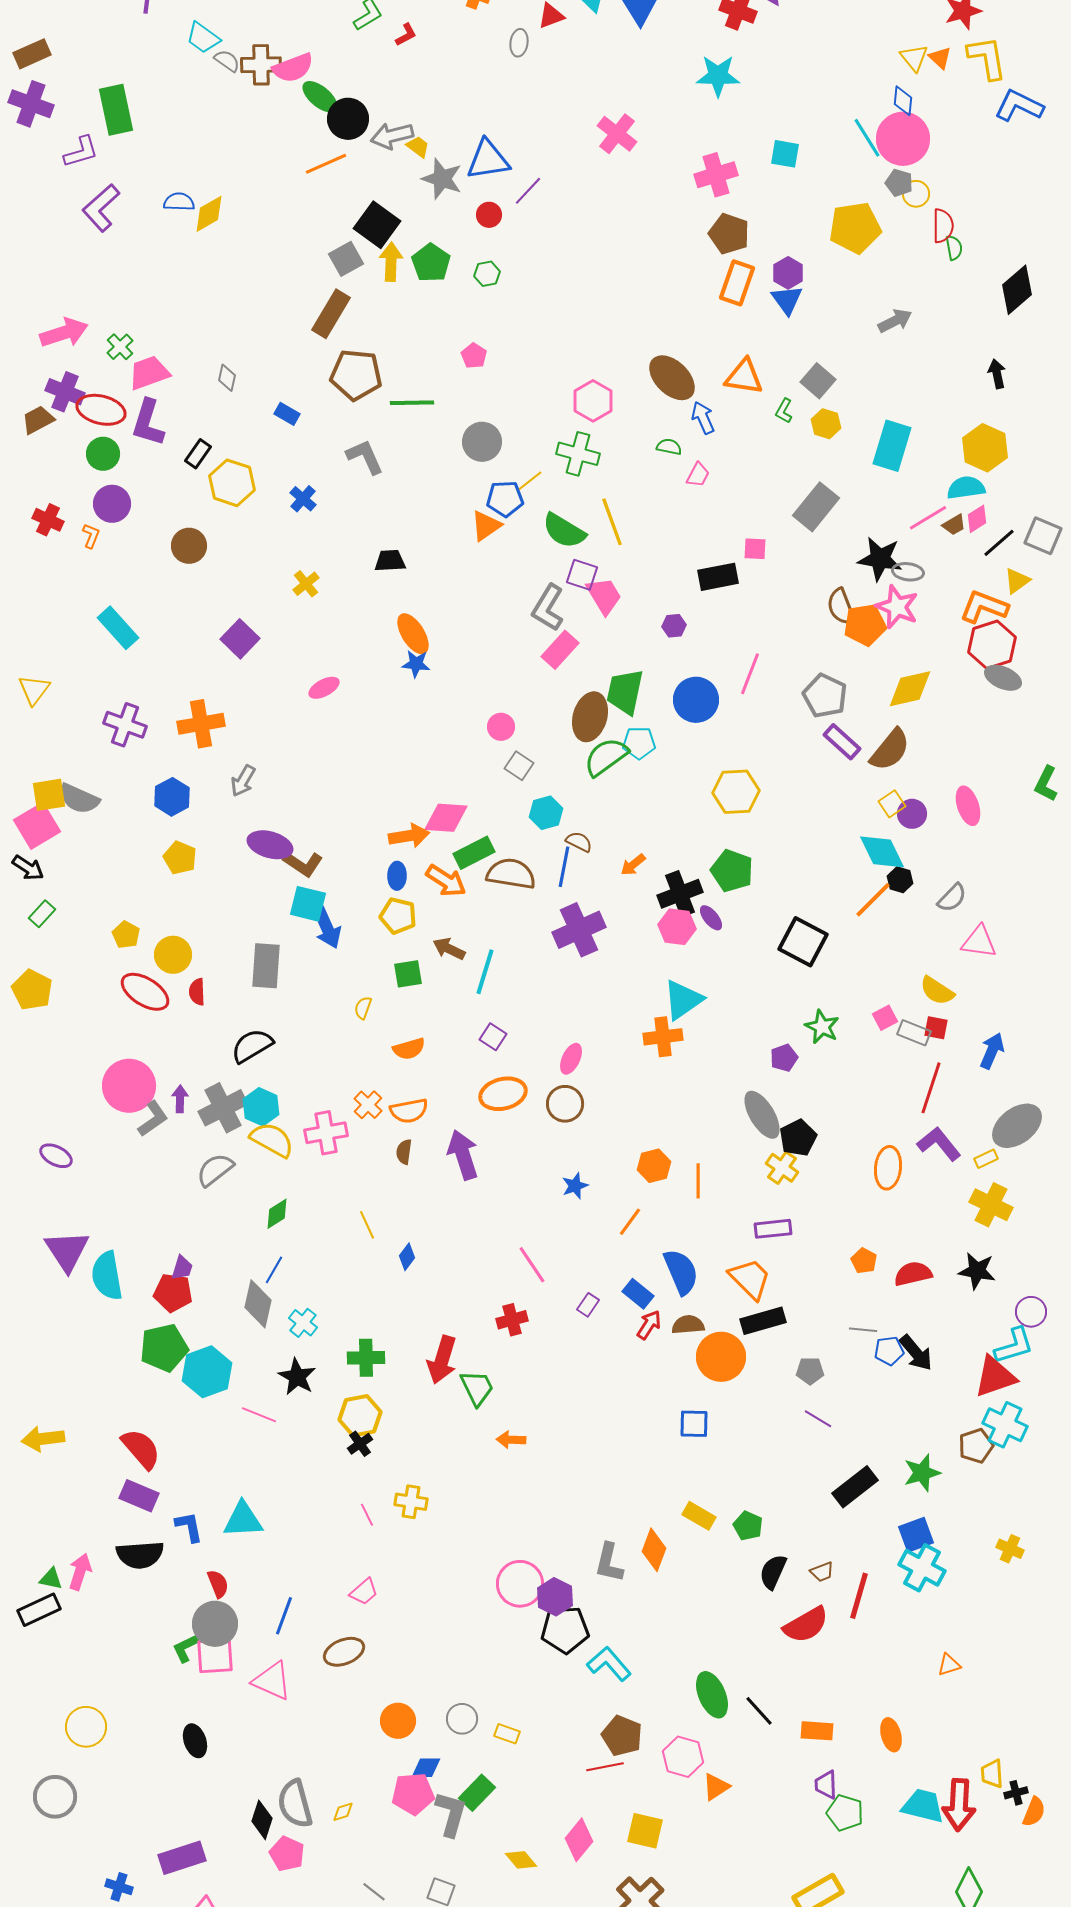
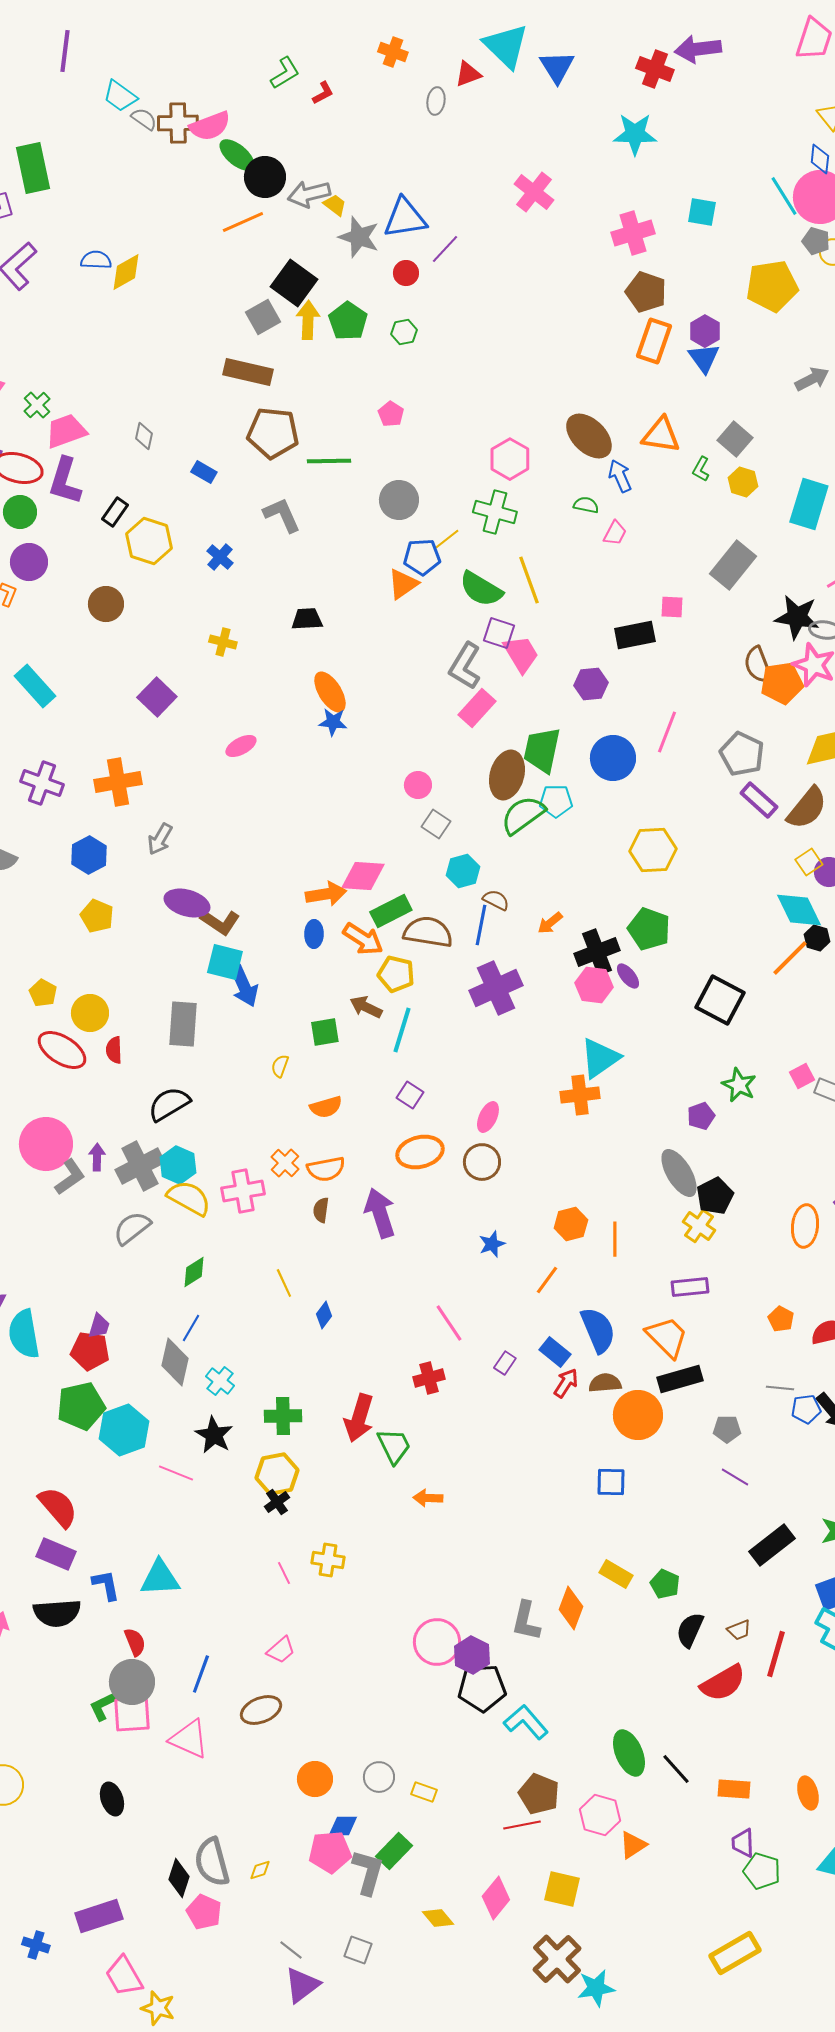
brown rectangle: (331, 314) -> (248, 372), turned 72
yellow cross: (306, 584) -> (223, 642), turned -36
purple hexagon: (674, 626) -> (591, 684), size x1.4
yellow pentagon: (398, 916) -> (396, 974), moved

